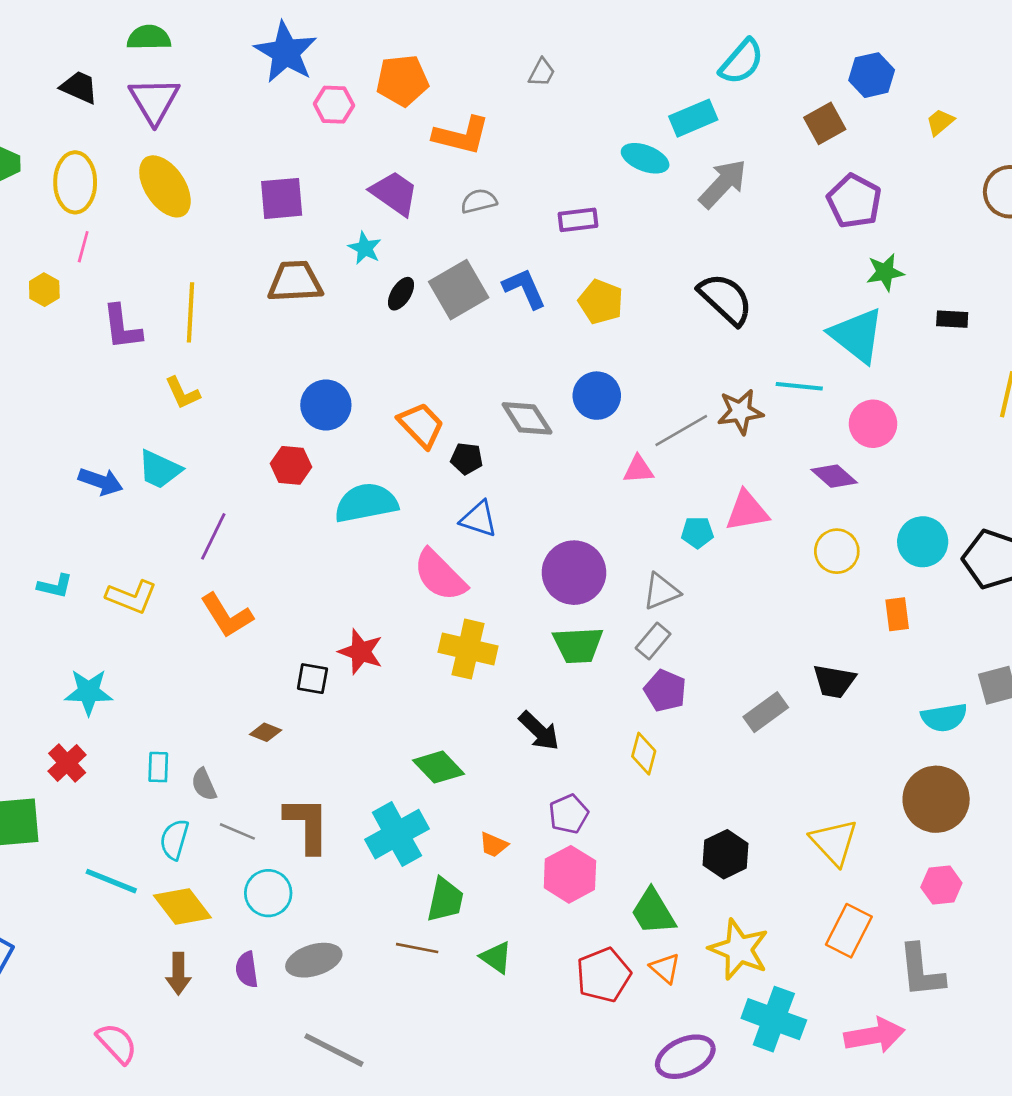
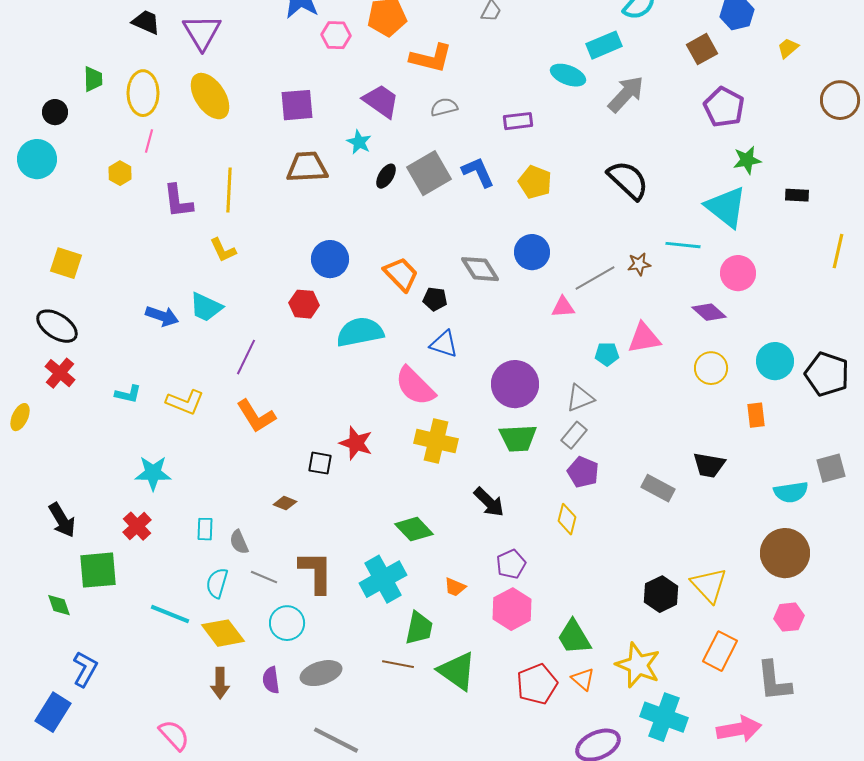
brown star: (740, 412) -> (639, 264), size x0.7
gray rectangle: (766, 712) -> (658, 488), turned 64
black hexagon: (726, 854) -> (661, 594), moved
green triangle: (496, 957) -> (457, 671), size x1.6

